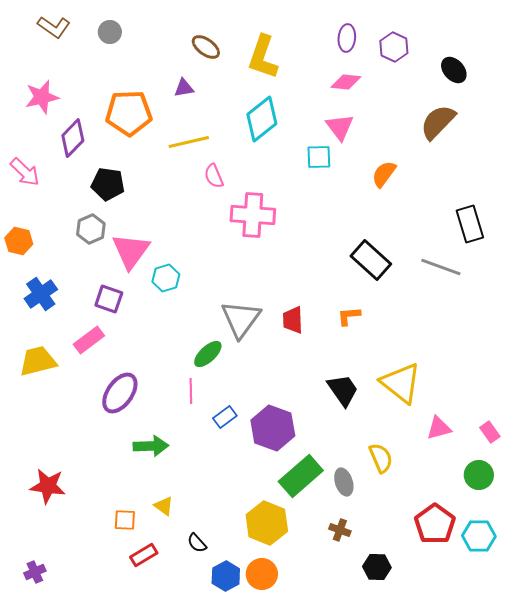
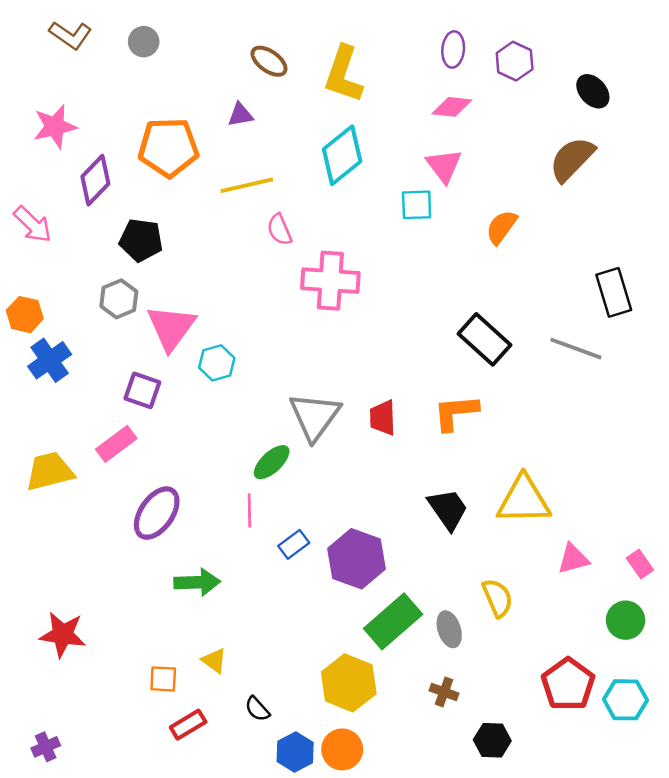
blue cross: (41, 294) -> (50, 360), moved
orange L-shape: (349, 316) -> (456, 413), size x1.5
yellow triangle: (401, 383) -> (524, 500), turned -39

